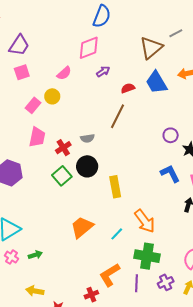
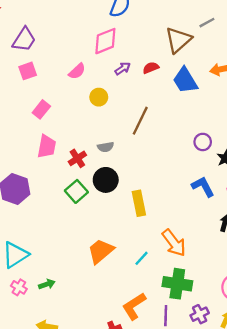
red semicircle: (128, 88) -> (151, 68), moved
yellow circle: (52, 96) -> (99, 97), moved

